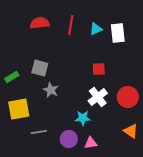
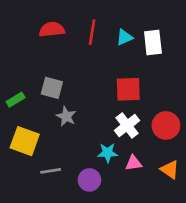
red square: (99, 69) -> (128, 89), size x1.5
yellow square: (19, 109) -> (25, 141), turned 30
pink triangle: (91, 143) -> (134, 163), moved

